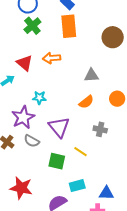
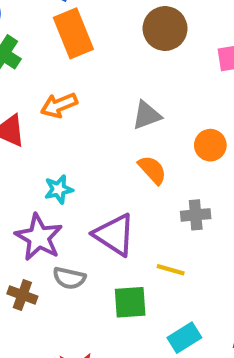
orange semicircle: (86, 102) -> (152, 170), turned -77

